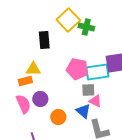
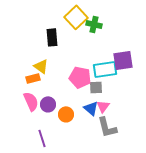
yellow triangle: (33, 69) -> (41, 66), turned 35
pink pentagon: (77, 69) -> (80, 77), moved
purple circle: (40, 99) -> (48, 104), moved
pink triangle: (95, 101) -> (103, 106), moved, turned 40

